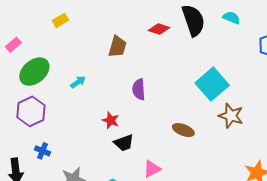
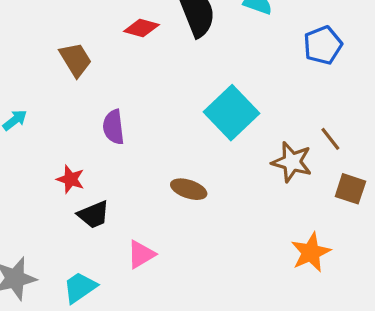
brown trapezoid: (117, 47) -> (76, 60), turned -45
brown star: (231, 116) -> (292, 162), moved

